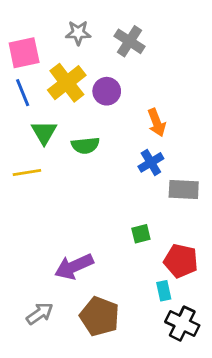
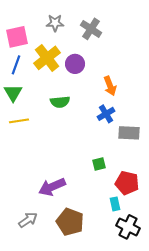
blue line: (23, 93) -> (16, 65), turned 42
green triangle: (44, 133) -> (13, 93), moved

